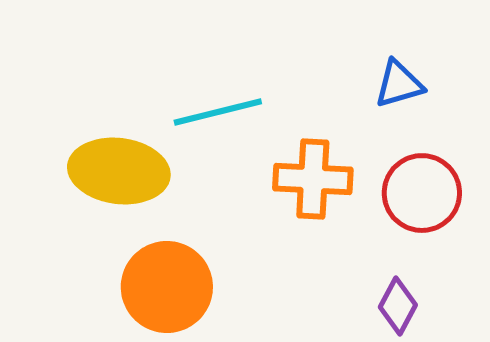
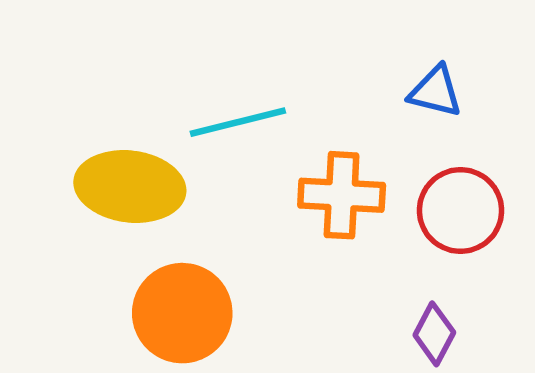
blue triangle: (399, 84) -> (435, 92), turned 30

